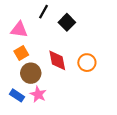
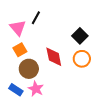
black line: (43, 12) -> (36, 18), moved
black square: (67, 22) -> (80, 36), moved
pink triangle: (19, 30) -> (18, 28), turned 42

